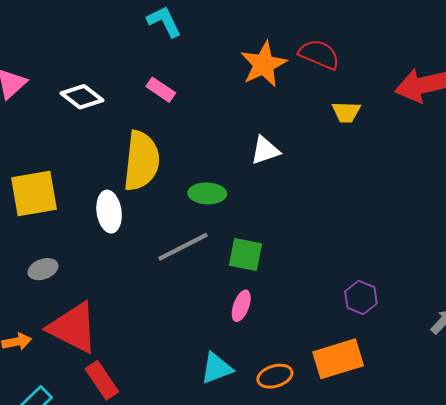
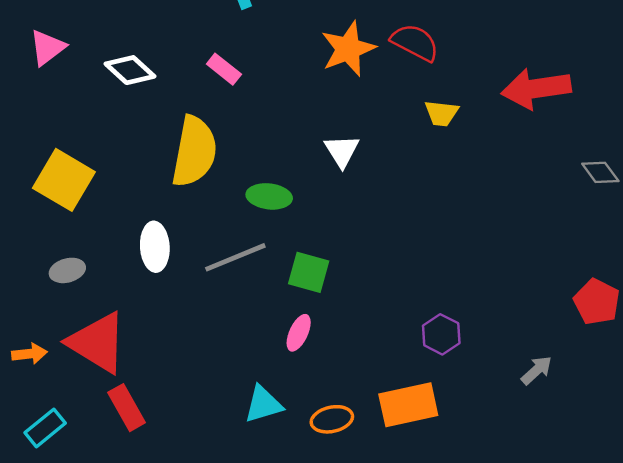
white triangle: (265, 150) -> (342, 151), turned -48
yellow square: (34, 193) -> (64, 180), turned 36
white ellipse: (109, 212) -> (155, 247), moved

